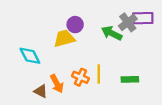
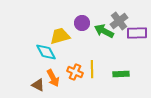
purple rectangle: (143, 18) -> (137, 33), moved
purple circle: (75, 25) -> (82, 23), moved
cyan diamond: (30, 56) -> (46, 52), moved

